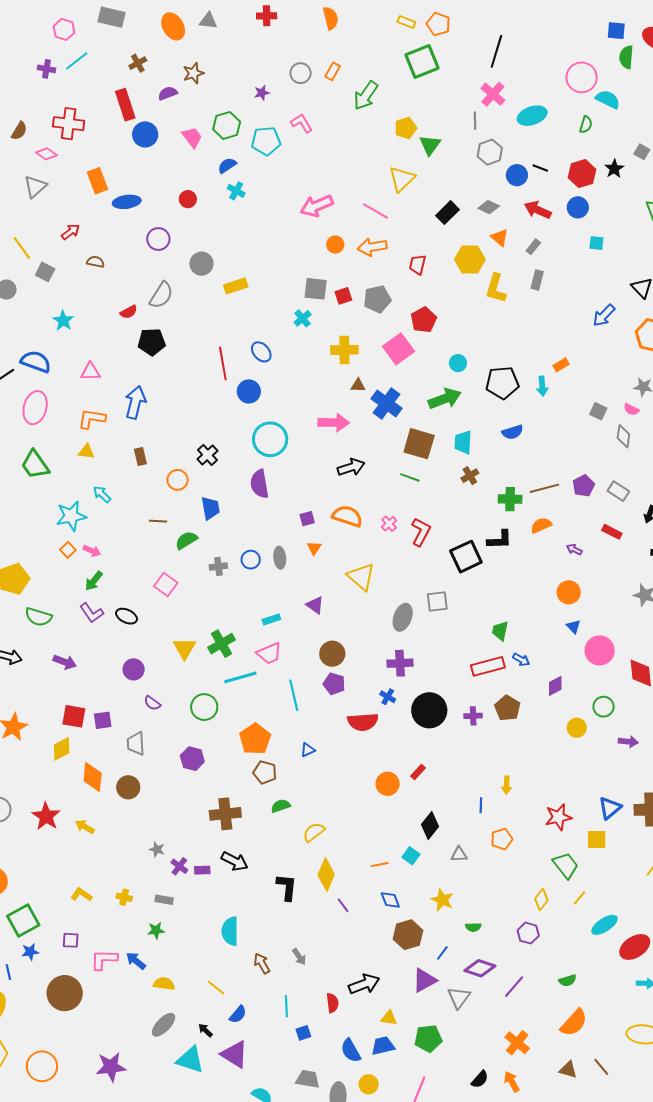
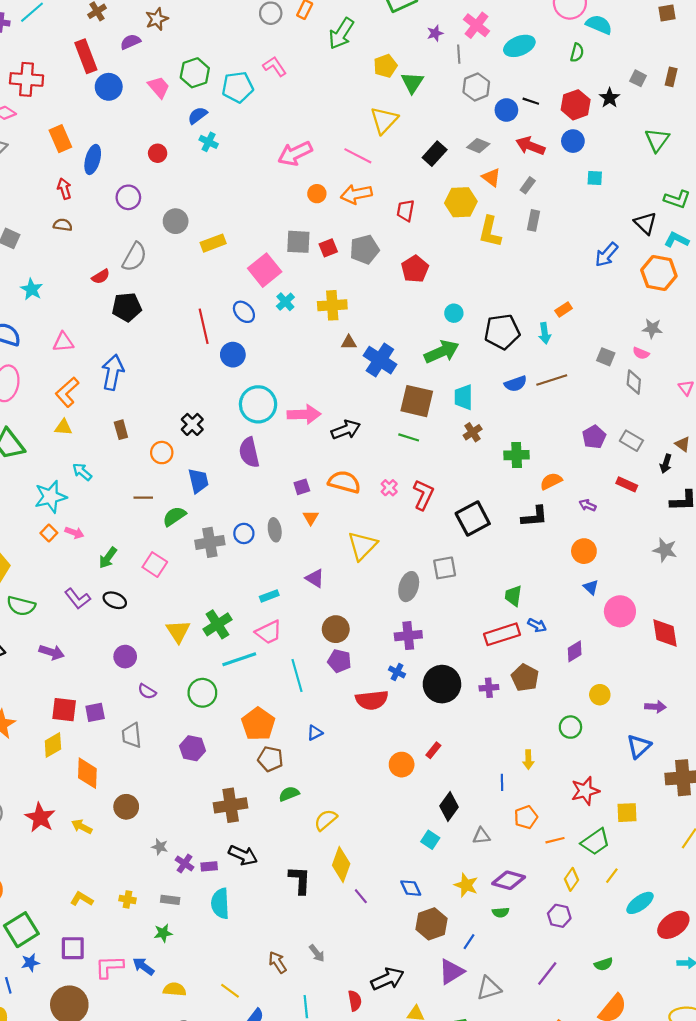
purple star: (262, 93) -> (435, 33), moved
blue ellipse: (127, 202) -> (93, 159), turned -64
red arrow: (71, 232) -> (64, 189), moved, turned -66
cyan cross: (303, 318) -> (285, 302), moved
pink square: (398, 349) -> (265, 270), moved
orange L-shape: (92, 419) -> (67, 392), turned -48
pink arrow: (334, 423) -> (304, 414), moved
brown line: (544, 488) -> (552, 380), moved
black L-shape: (500, 540) -> (534, 517), moved
gray cross: (218, 566) -> (210, 542), size x1.5
yellow triangle: (361, 577) -> (362, 546), turned 36
green arrow: (94, 581) -> (108, 558), moved
green circle: (604, 707) -> (570, 727), moved
brown circle: (128, 787) -> (126, 807), moved
blue triangle: (610, 808) -> (639, 746), moved
orange line: (380, 865) -> (555, 840), moved
green trapezoid: (566, 865) -> (595, 842), turned 96
cyan semicircle: (230, 931) -> (220, 903), moved
purple square: (71, 940) -> (73, 948), size x1.4
purple diamond: (480, 968) -> (509, 880), moved
gray triangle: (459, 998) -> (489, 988), turned 40

